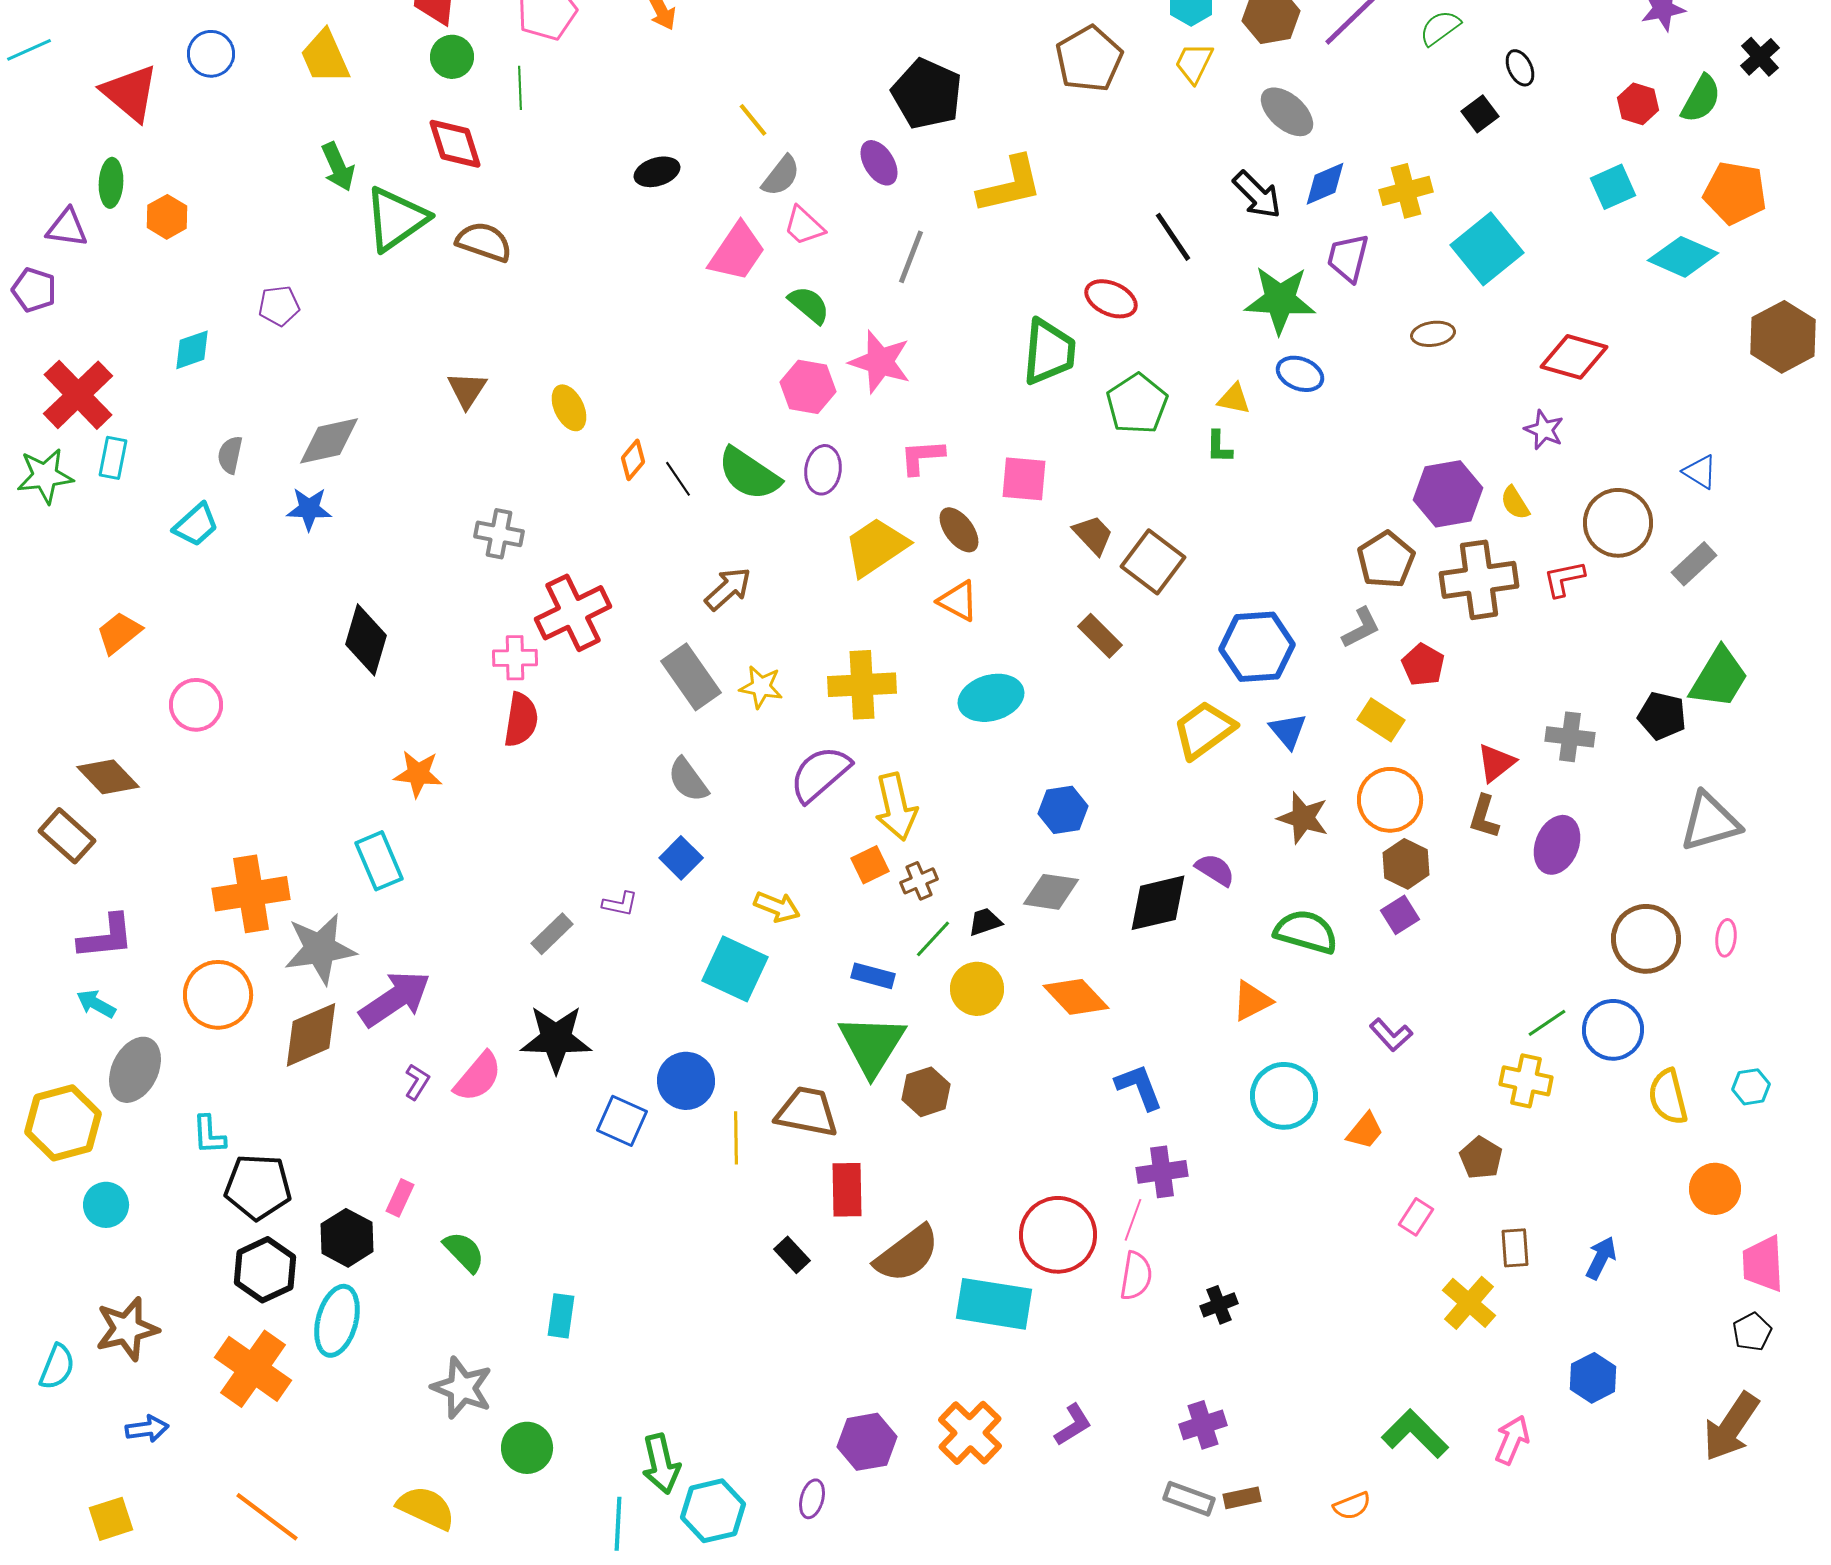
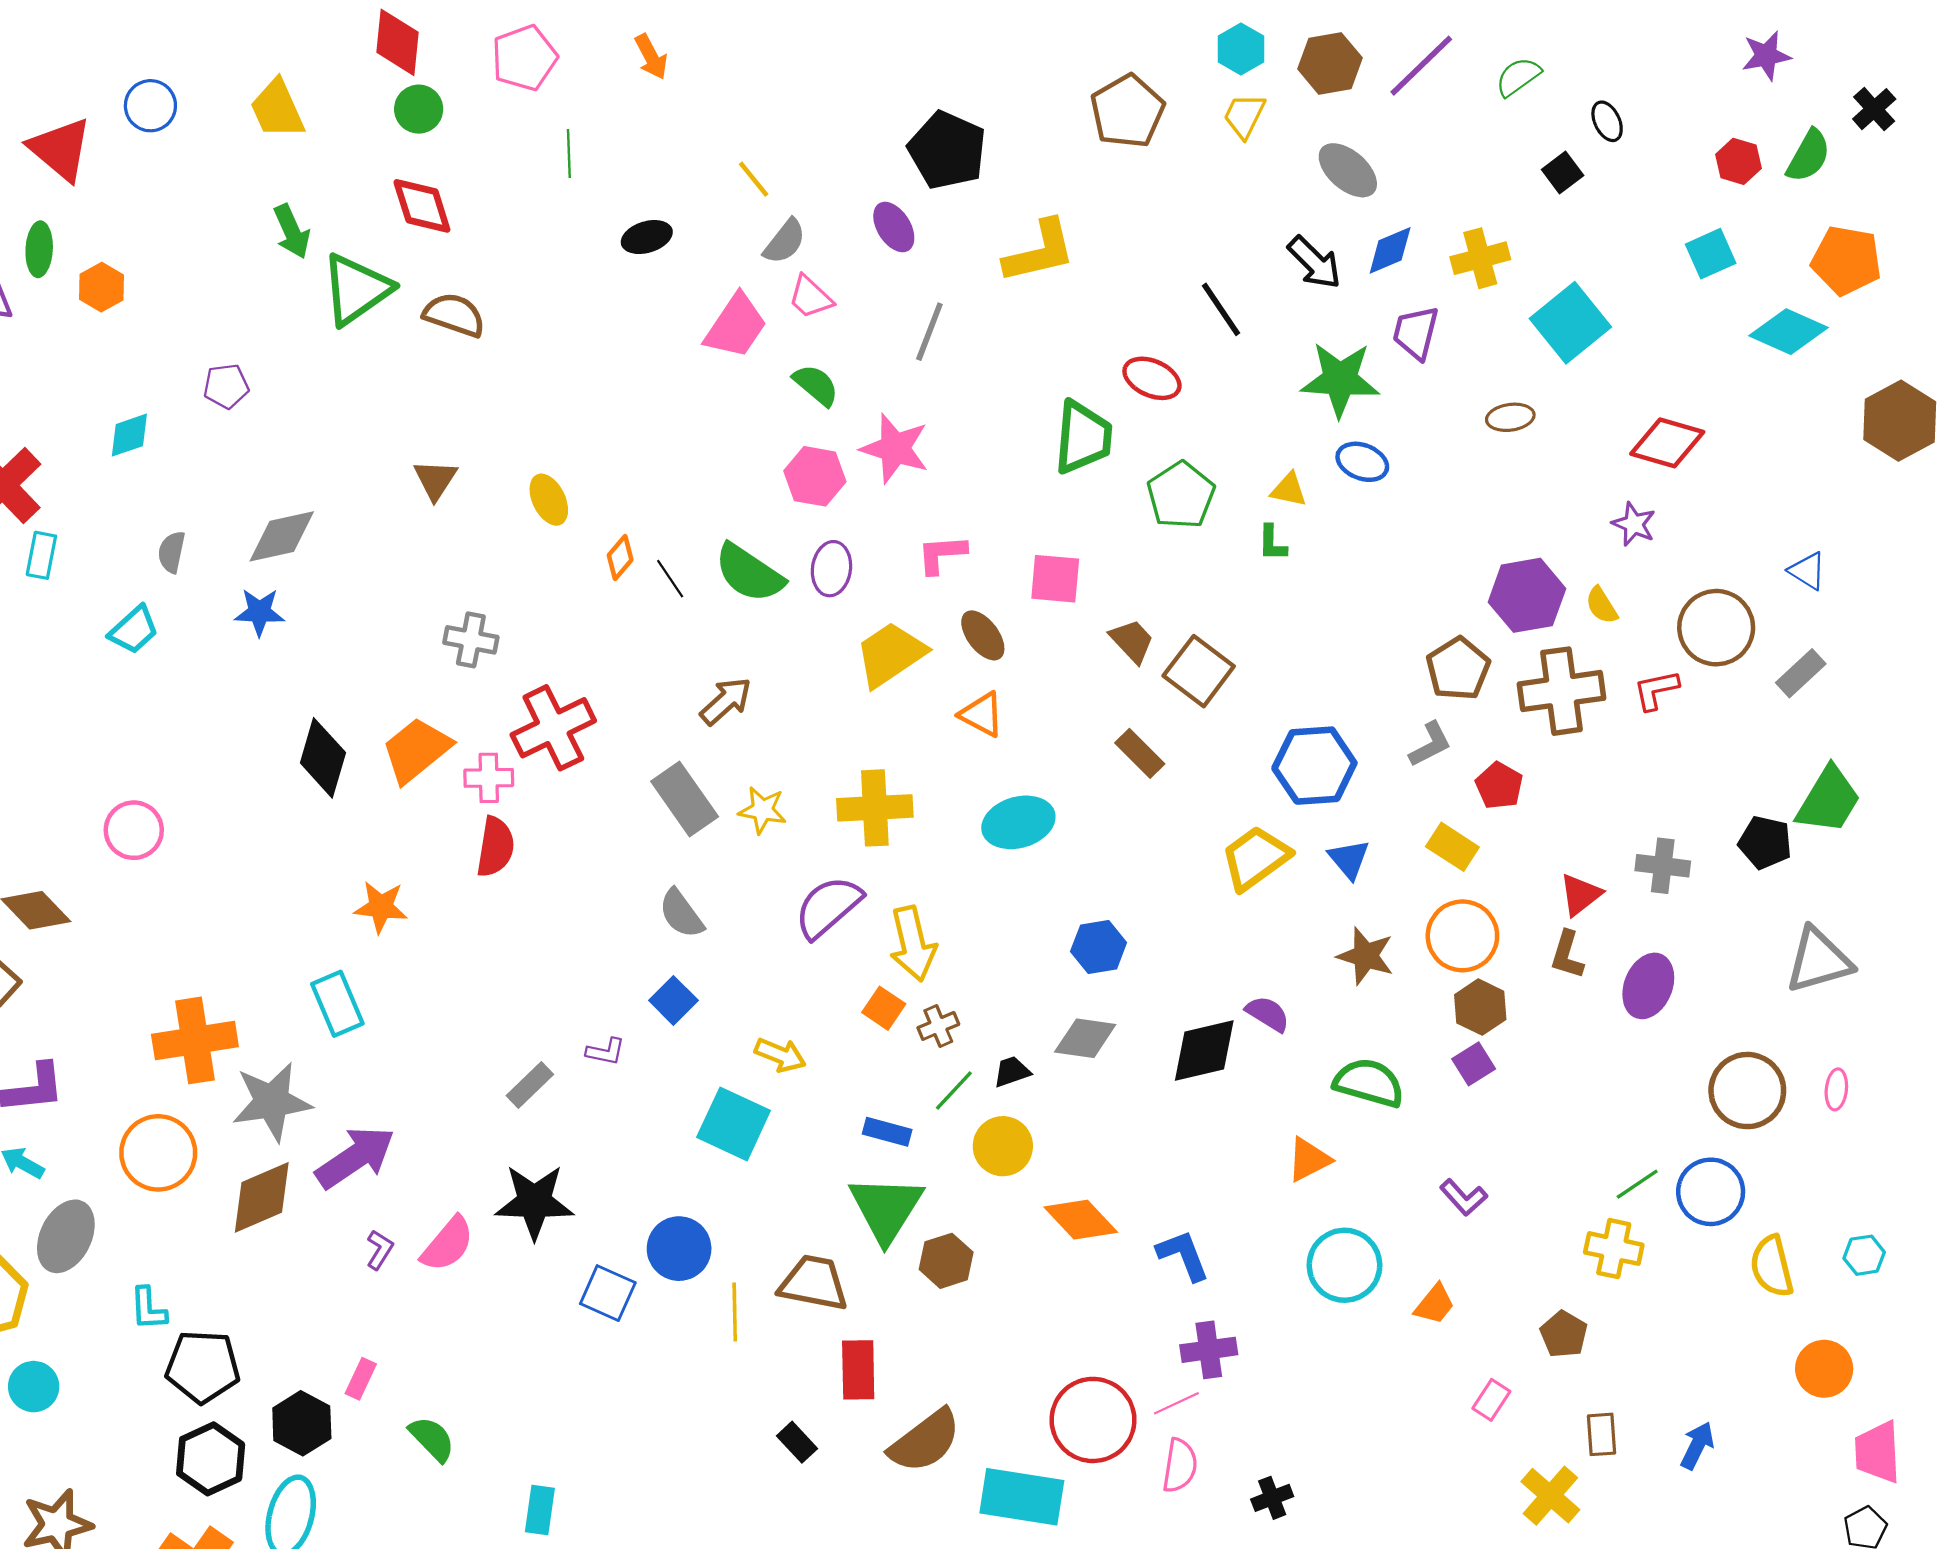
green line: (520, 88) -> (569, 154), moved
orange trapezoid: (119, 633) -> (416, 750), moved, size x1.4
orange square: (870, 865) -> (884, 1008), turned -30
orange diamond: (1076, 997) -> (1081, 1220), moved
pink line: (1133, 1220) -> (1176, 1403), turned 45

